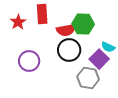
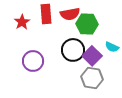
red semicircle: (66, 30) -> (70, 14), moved
purple square: (99, 59) -> (92, 56), moved

